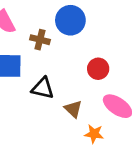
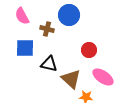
brown triangle: (73, 109) -> (71, 79), size x1.5

